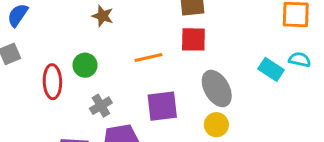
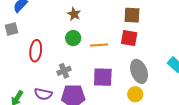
green circle: (85, 65) -> (73, 38), moved

